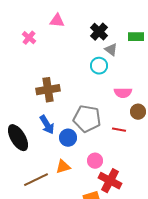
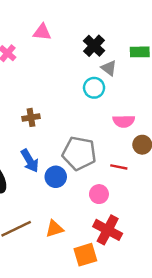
brown cross: (48, 90) -> (31, 117), size x0.6
pink circle: (95, 161) -> (99, 194), moved
orange triangle: (63, 167) -> (54, 229), moved

